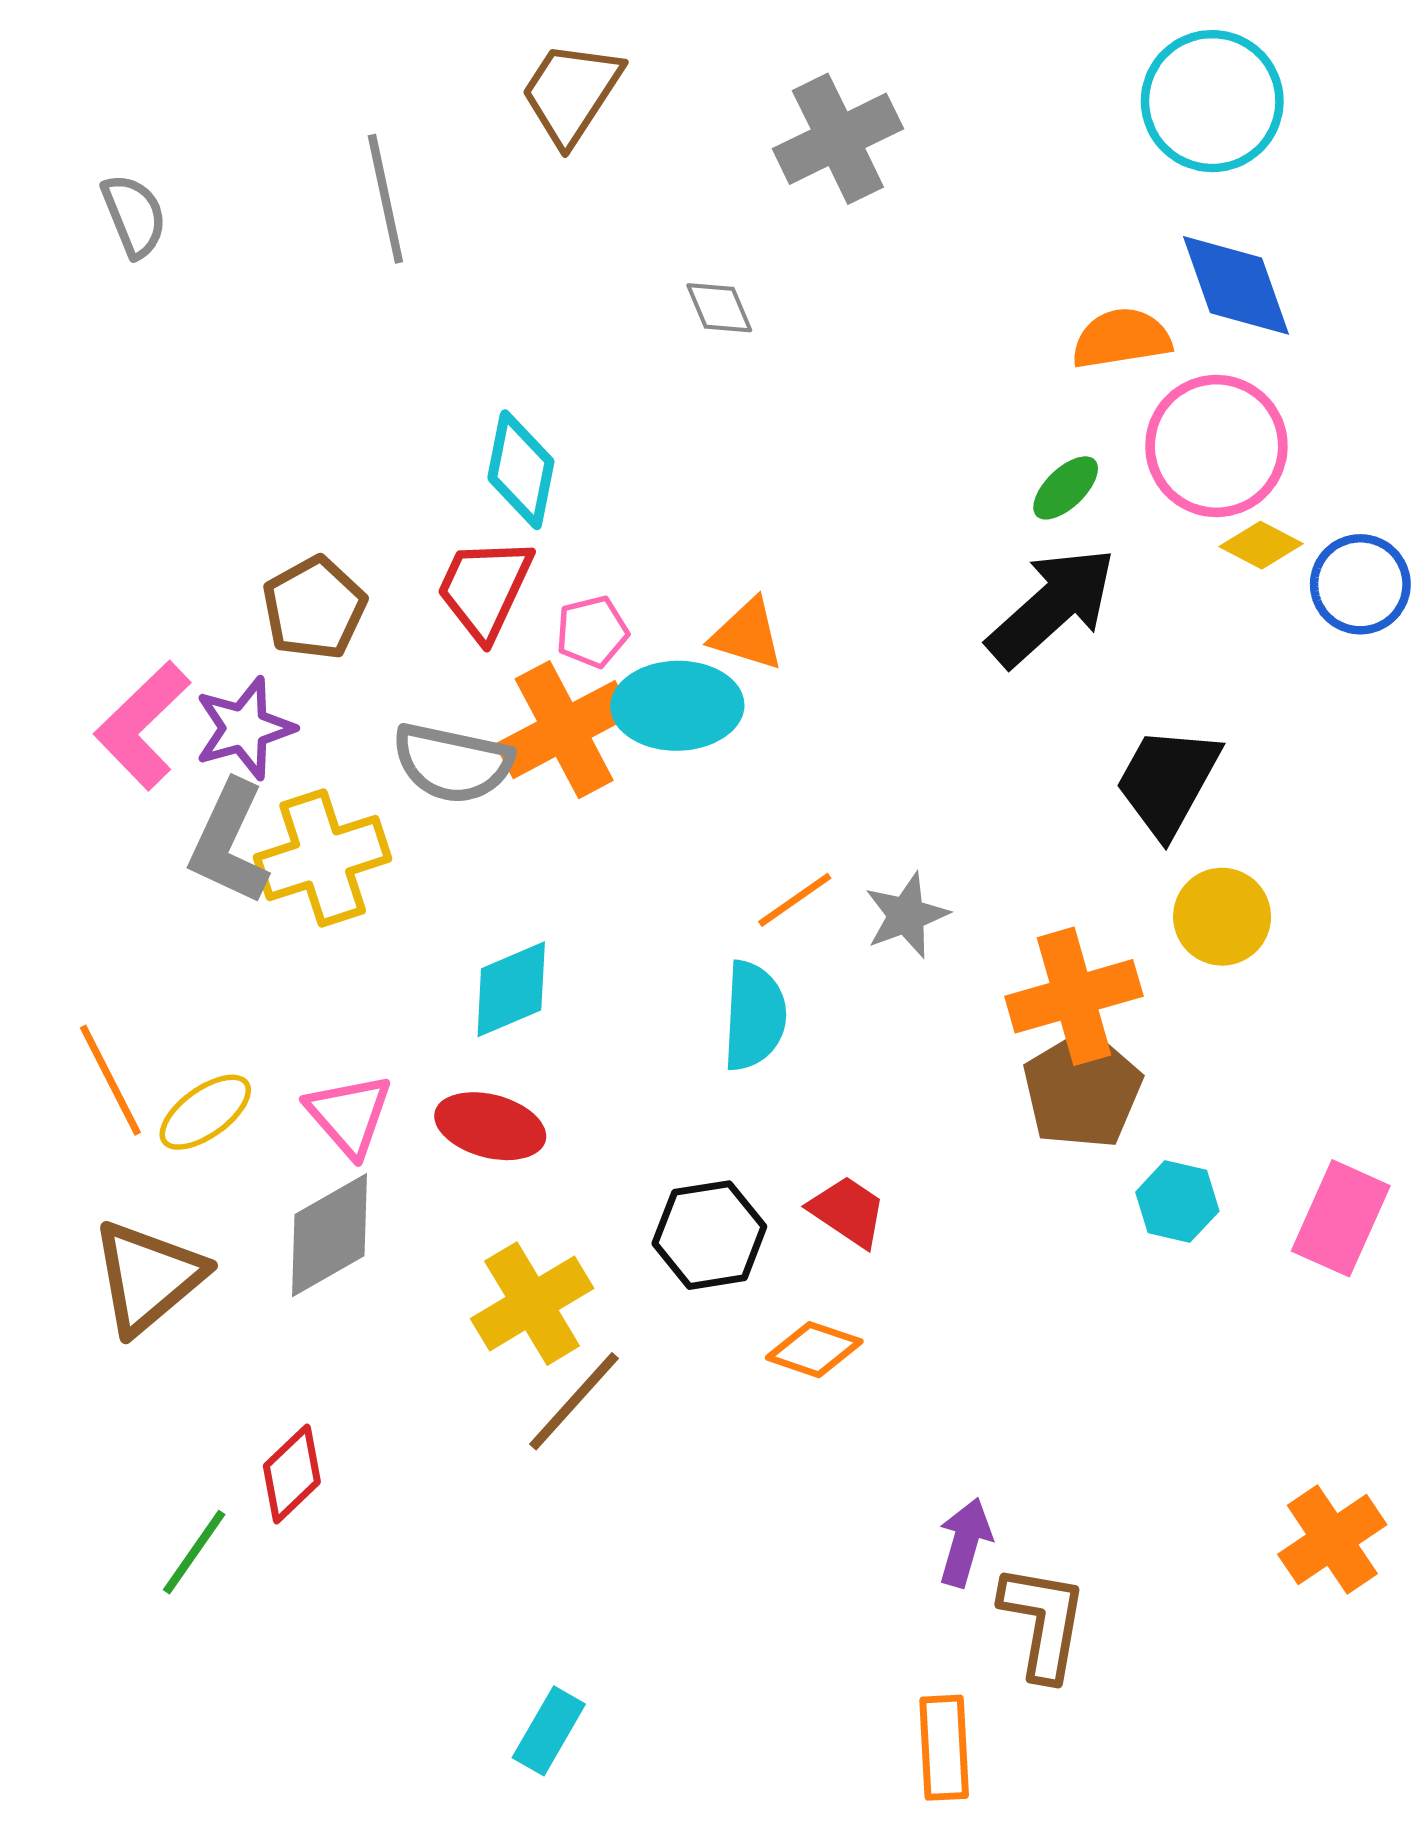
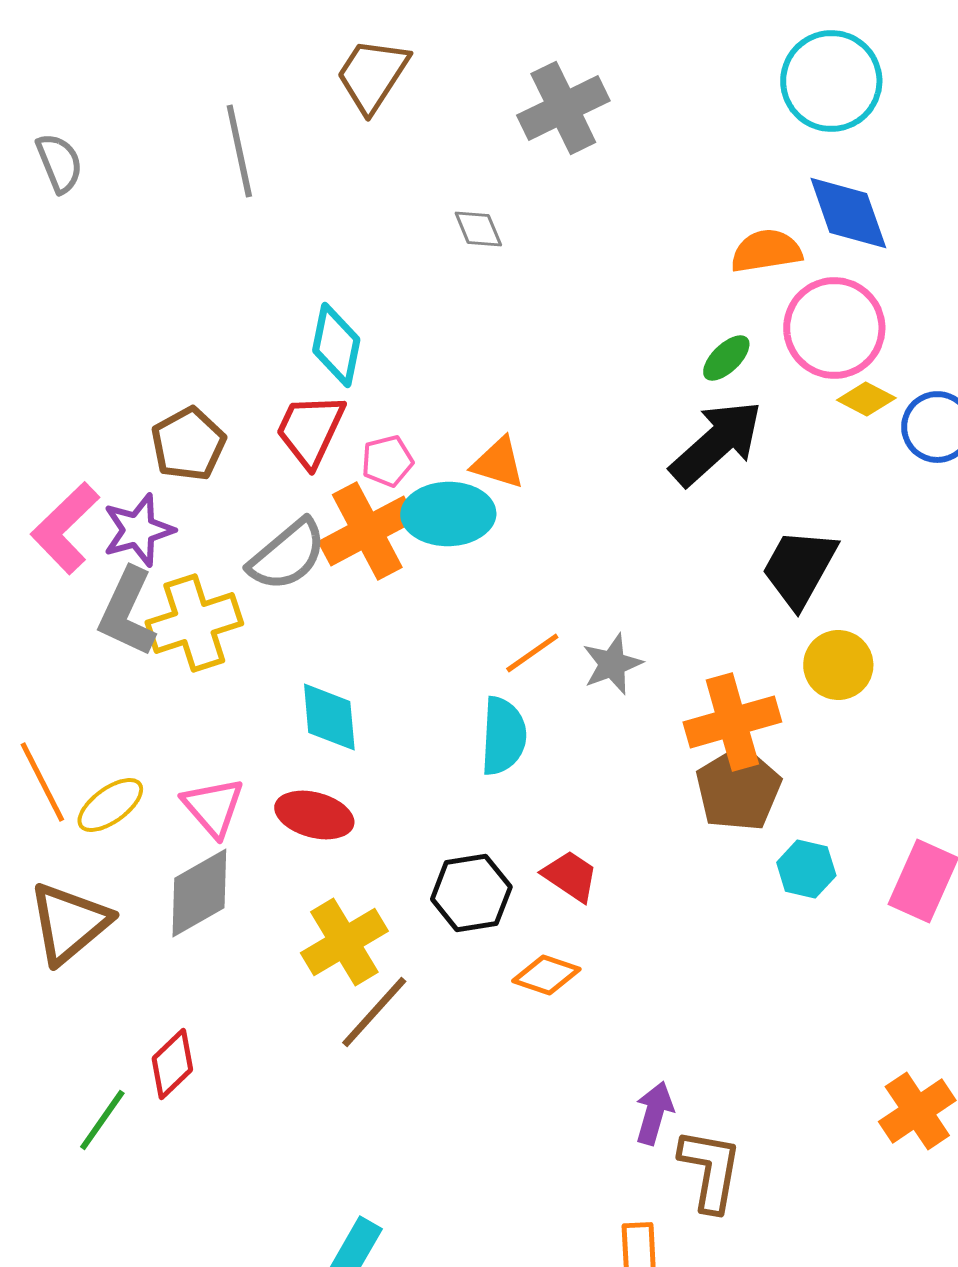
gray semicircle: (452, 763) -> (287, 555), turned -52
cyan diamond: (511, 989) -> (329, 717), turned -72

